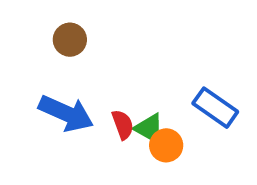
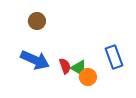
blue rectangle: (215, 108) -> (114, 57), turned 35

